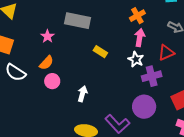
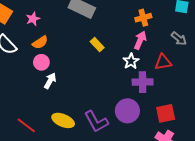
pink star: (47, 36) -> (33, 19), moved
white arrow: (82, 94) -> (50, 81), moved

